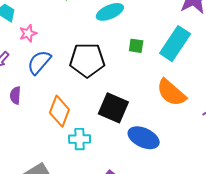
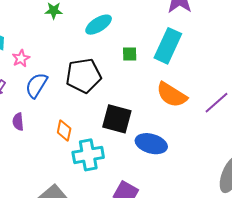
orange diamond: (59, 111) -> (64, 130), size x0.7
cyan cross: (80, 139) -> (88, 155), size x1.4

